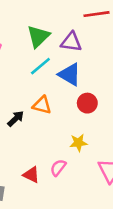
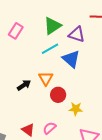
red circle: (87, 103) -> (58, 95), moved
orange triangle: (42, 105) -> (46, 78), turned 35
yellow star: (78, 143) -> (76, 109), moved

